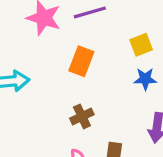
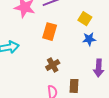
yellow square: (141, 45) -> (85, 19), turned -32

